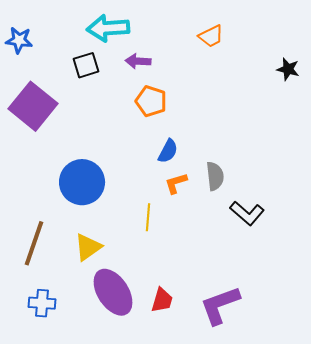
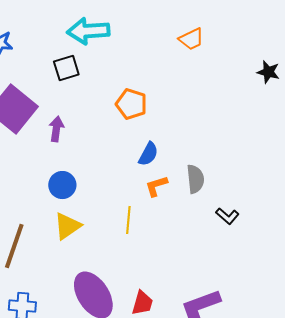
purple arrow: (138, 61) -> (56, 129), moved, turned 95
blue circle: (82, 182) -> (62, 185), size x0.6
black L-shape: (247, 213) -> (227, 216), size x0.7
yellow triangle: (88, 247) -> (67, 226), moved

